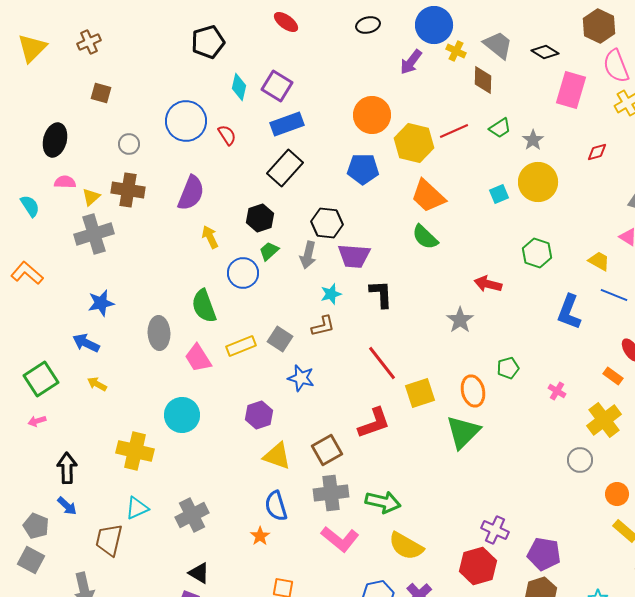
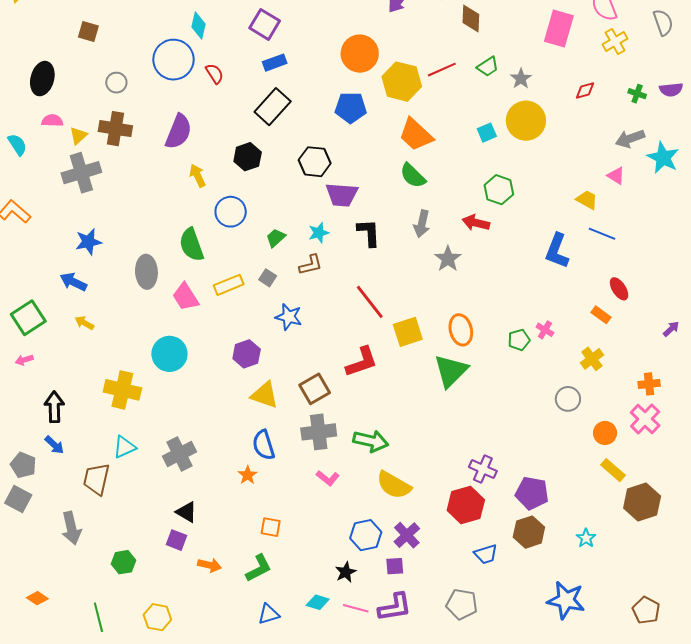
cyan diamond: (239, 87) -> (199, 25), moved
blue rectangle: (287, 124) -> (275, 63), size x0.7
green trapezoid: (269, 251) -> (276, 238), moved
green hexagon: (537, 253) -> (499, 190), moved
gray arrow: (308, 255) -> (422, 224), moved
gray square: (280, 339) -> (268, 278), size x0.7
green pentagon: (508, 368) -> (519, 340), moved
yellow cross: (604, 420) -> (592, 359), size x0.7
pink L-shape: (340, 539) -> (328, 478), size x0.6

